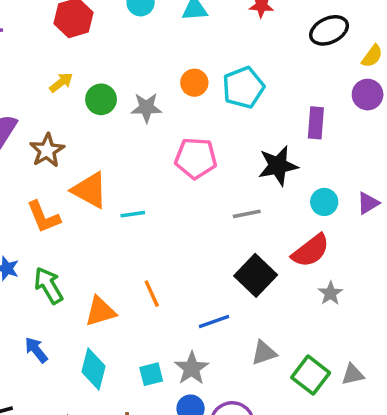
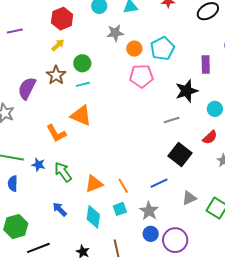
yellow arrow: (61, 82) -> (58, 45), moved
gray star: (146, 108) -> (115, 33), moved
brown star: (47, 150) -> (56, 75), moved
pink pentagon: (196, 158) -> (141, 76), moved
cyan line: (133, 214) -> (83, 84), moved
red semicircle: (311, 251) -> (210, 137), size x0.7
orange line: (152, 294) -> (123, 186), moved
cyan square: (151, 374) -> (120, 209), moved

